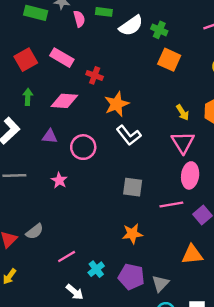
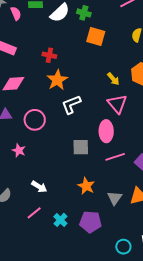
red cross: (95, 75) -> (49, 55), moved
white L-shape: (129, 135) -> (71, 104), turned 115
pink ellipse: (190, 175) -> (106, 131), moved
orange star: (132, 234) -> (86, 186), turned -30
gray triangle: (160, 283) -> (115, 198), moved
white arrow: (75, 292) -> (39, 187), moved

